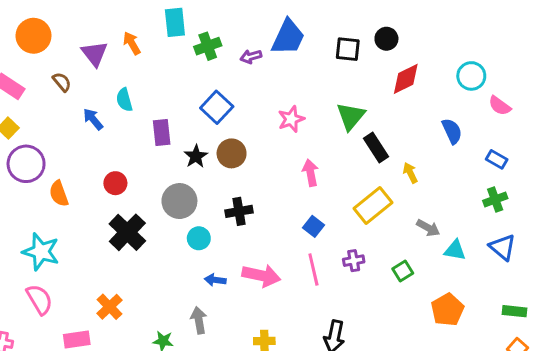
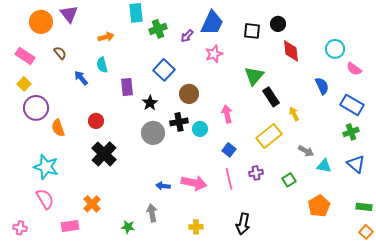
orange arrow: (132, 43) -> (106, 37), moved, turned 105
purple triangle: (95, 54) -> (69, 14), moved
purple arrow: (251, 57) -> (187, 36), turned -32
red diamond: (406, 79) -> (291, 51), turned -70
pink star: (291, 119) -> (214, 54), moved
brown circle: (232, 153) -> (189, 94), moved
blue rectangle: (497, 159) -> (352, 105), size x1.6
gray circle: (179, 201) -> (153, 133), moved
black cross: (239, 211) -> (179, 122), moved
cyan circle: (199, 238) -> (200, 129), moved

